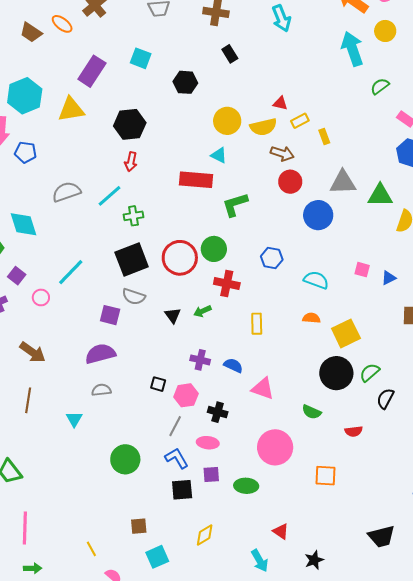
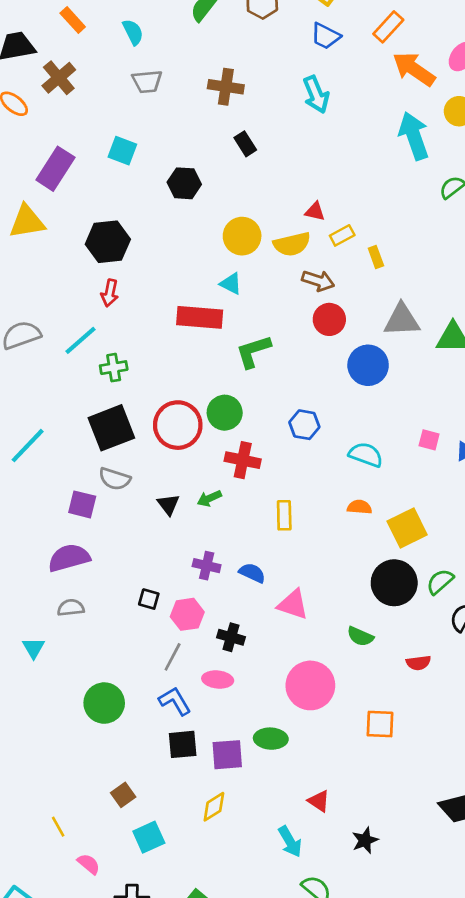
purple square: (211, 475) -> (227, 755), moved, size x1.4
brown square: (139, 526) -> (123, 795), turned -30

